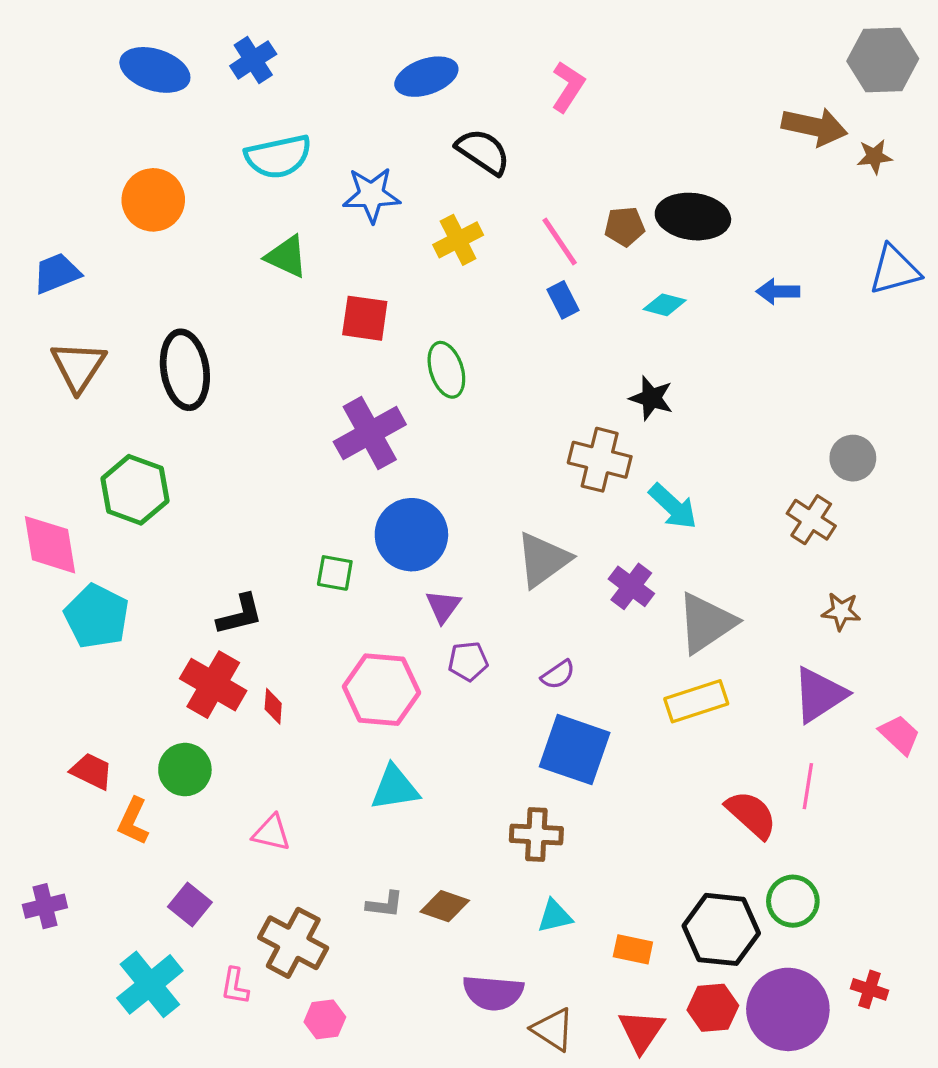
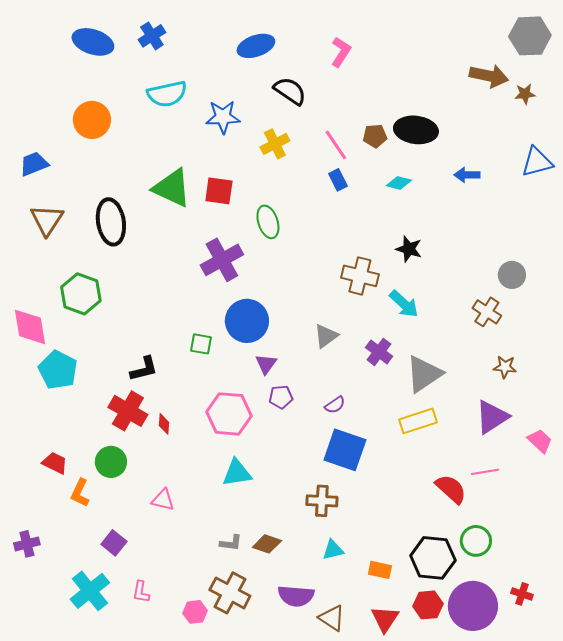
green triangle: (287, 257) -> (172, 188), moved, size x1.5
black star: (651, 398) -> (409, 249), moved
gray triangle: (543, 560) -> (326, 336), size x0.7
pink line: (808, 786) -> (485, 472), turned 72
brown cross: (293, 943) -> (230, 593), moved

